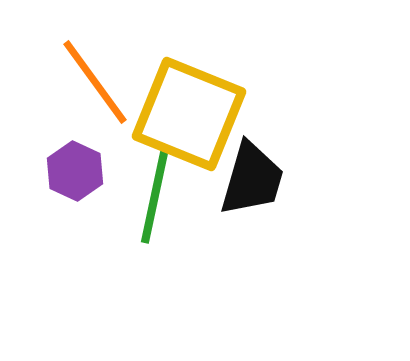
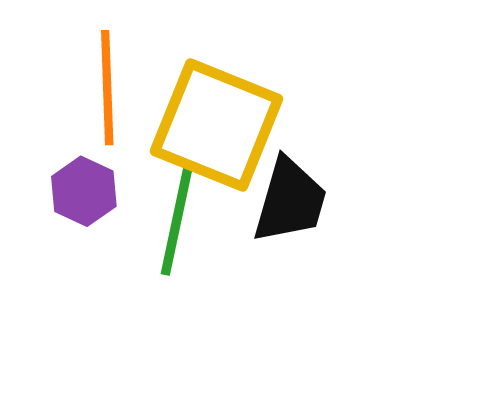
orange line: (95, 82) -> (107, 88), turned 34

